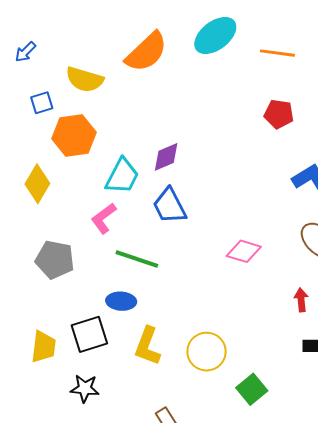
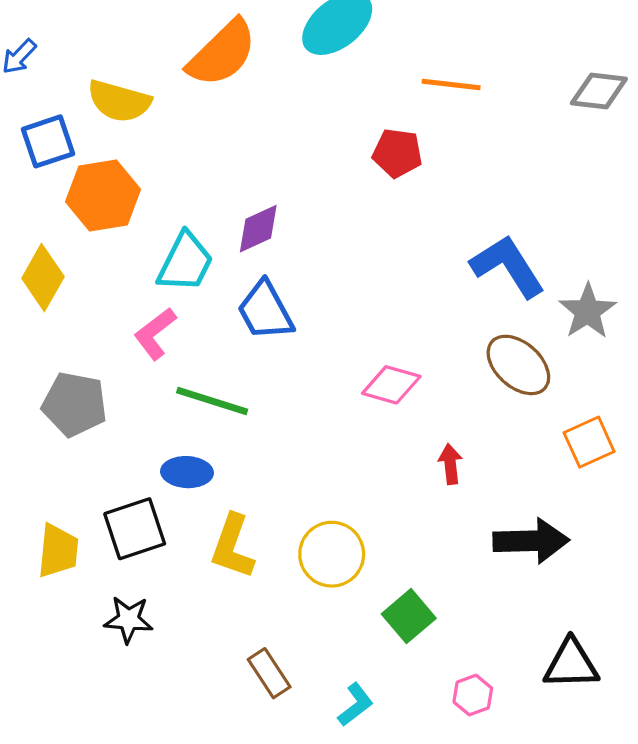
orange line: (277, 53) -> (451, 85), moved
blue square: (42, 103) -> (48, 141), size x1.4
red pentagon: (279, 114) -> (397, 153), moved
red arrow: (301, 300) -> (450, 464), moved

